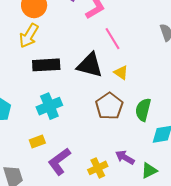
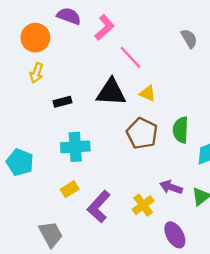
yellow arrow: (29, 36) -> (36, 73), size x0.7
black rectangle: (46, 65) -> (62, 102), size x0.6
cyan cross: (49, 106) -> (75, 147), turned 30

